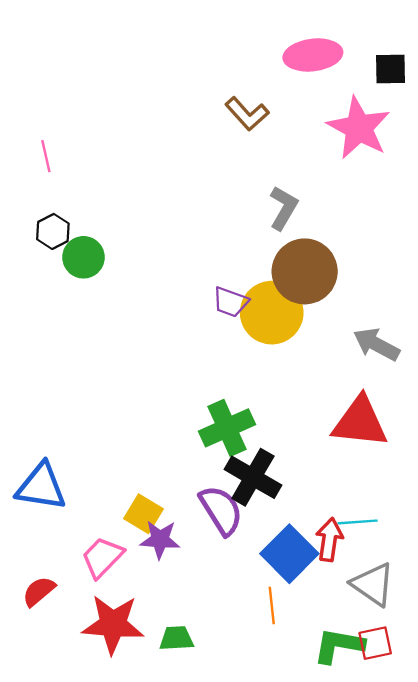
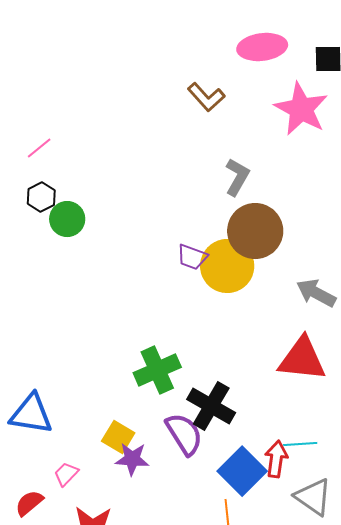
pink line: (46, 156) -> (39, 148), moved, turned 64
green cross: (227, 428) -> (157, 370), moved
pink trapezoid: (102, 557) -> (66, 474), moved, size x0.7

